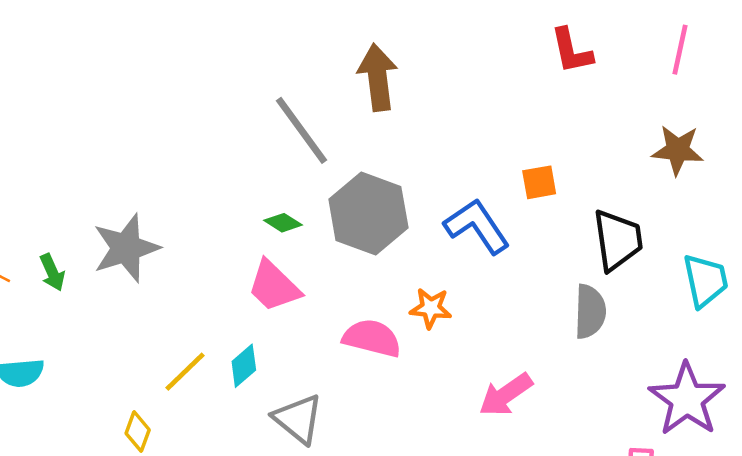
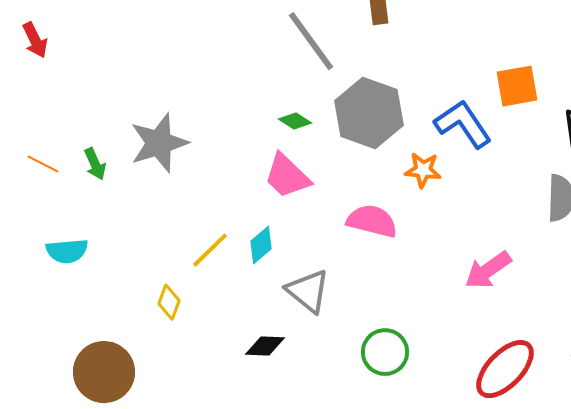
orange square: (539, 182) -> (517, 86), size x1.4
orange star: (431, 308) -> (423, 170), moved

